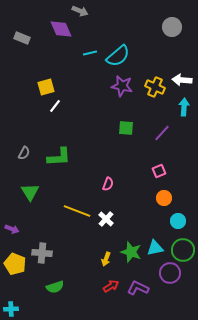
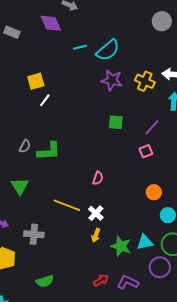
gray semicircle: (24, 153) -> (25, 146), moved
pink square: (159, 171) -> (146, 151), moved
gray cross: (42, 253) -> (34, 234), moved
yellow arrow: (106, 259) -> (96, 235), moved

